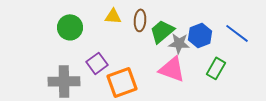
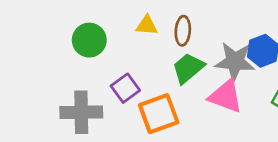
green trapezoid: (162, 31) -> (188, 68), moved
gray star: (179, 43) -> (235, 61), size x1.4

